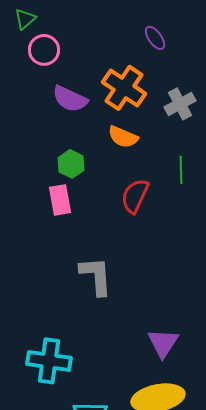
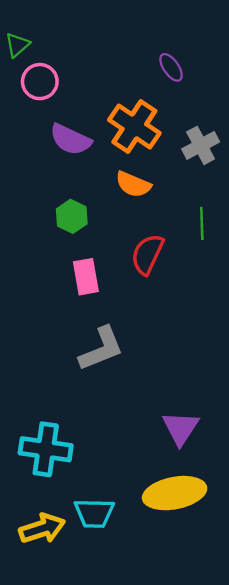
pink rectangle: (60, 200) -> (86, 277), moved
gray L-shape: (96, 276) -> (101, 349), turned 72

